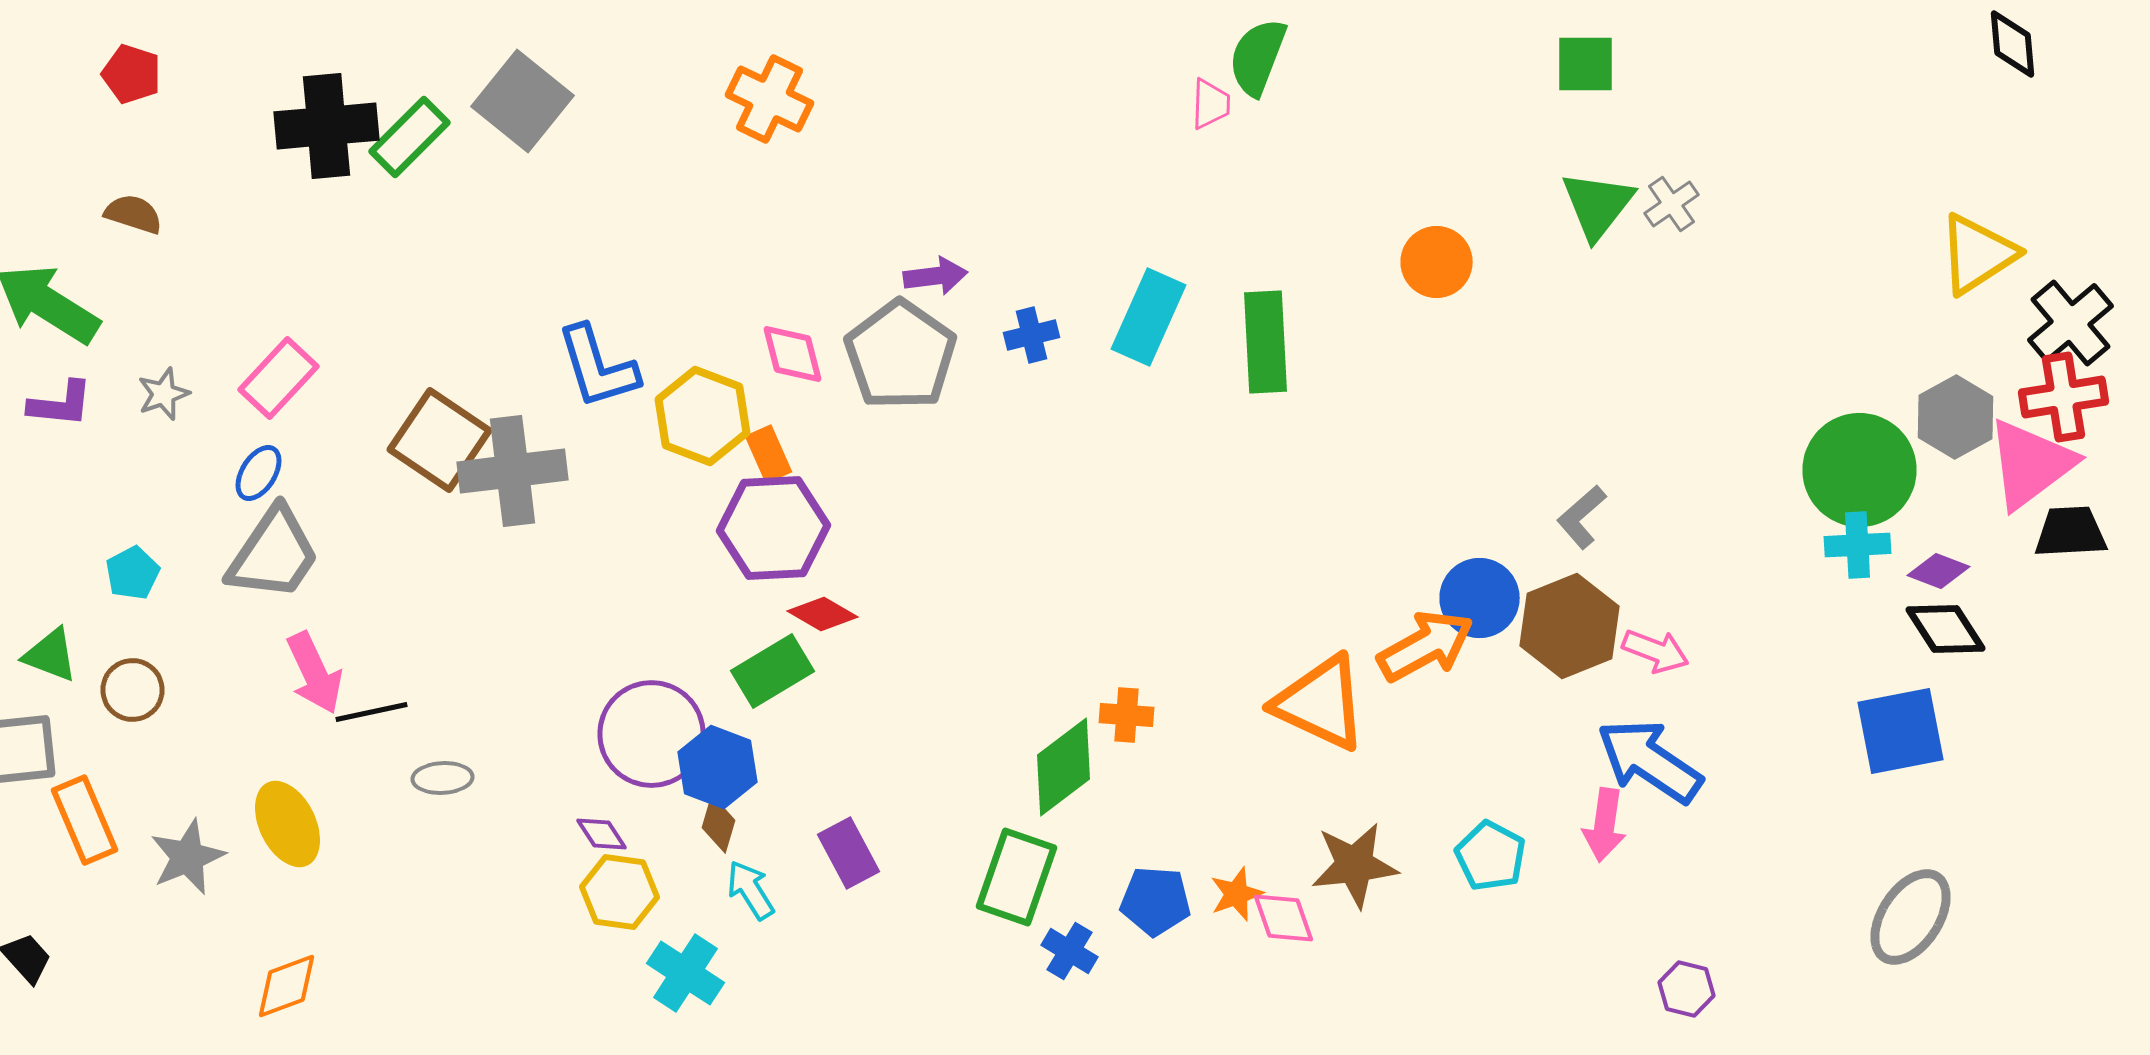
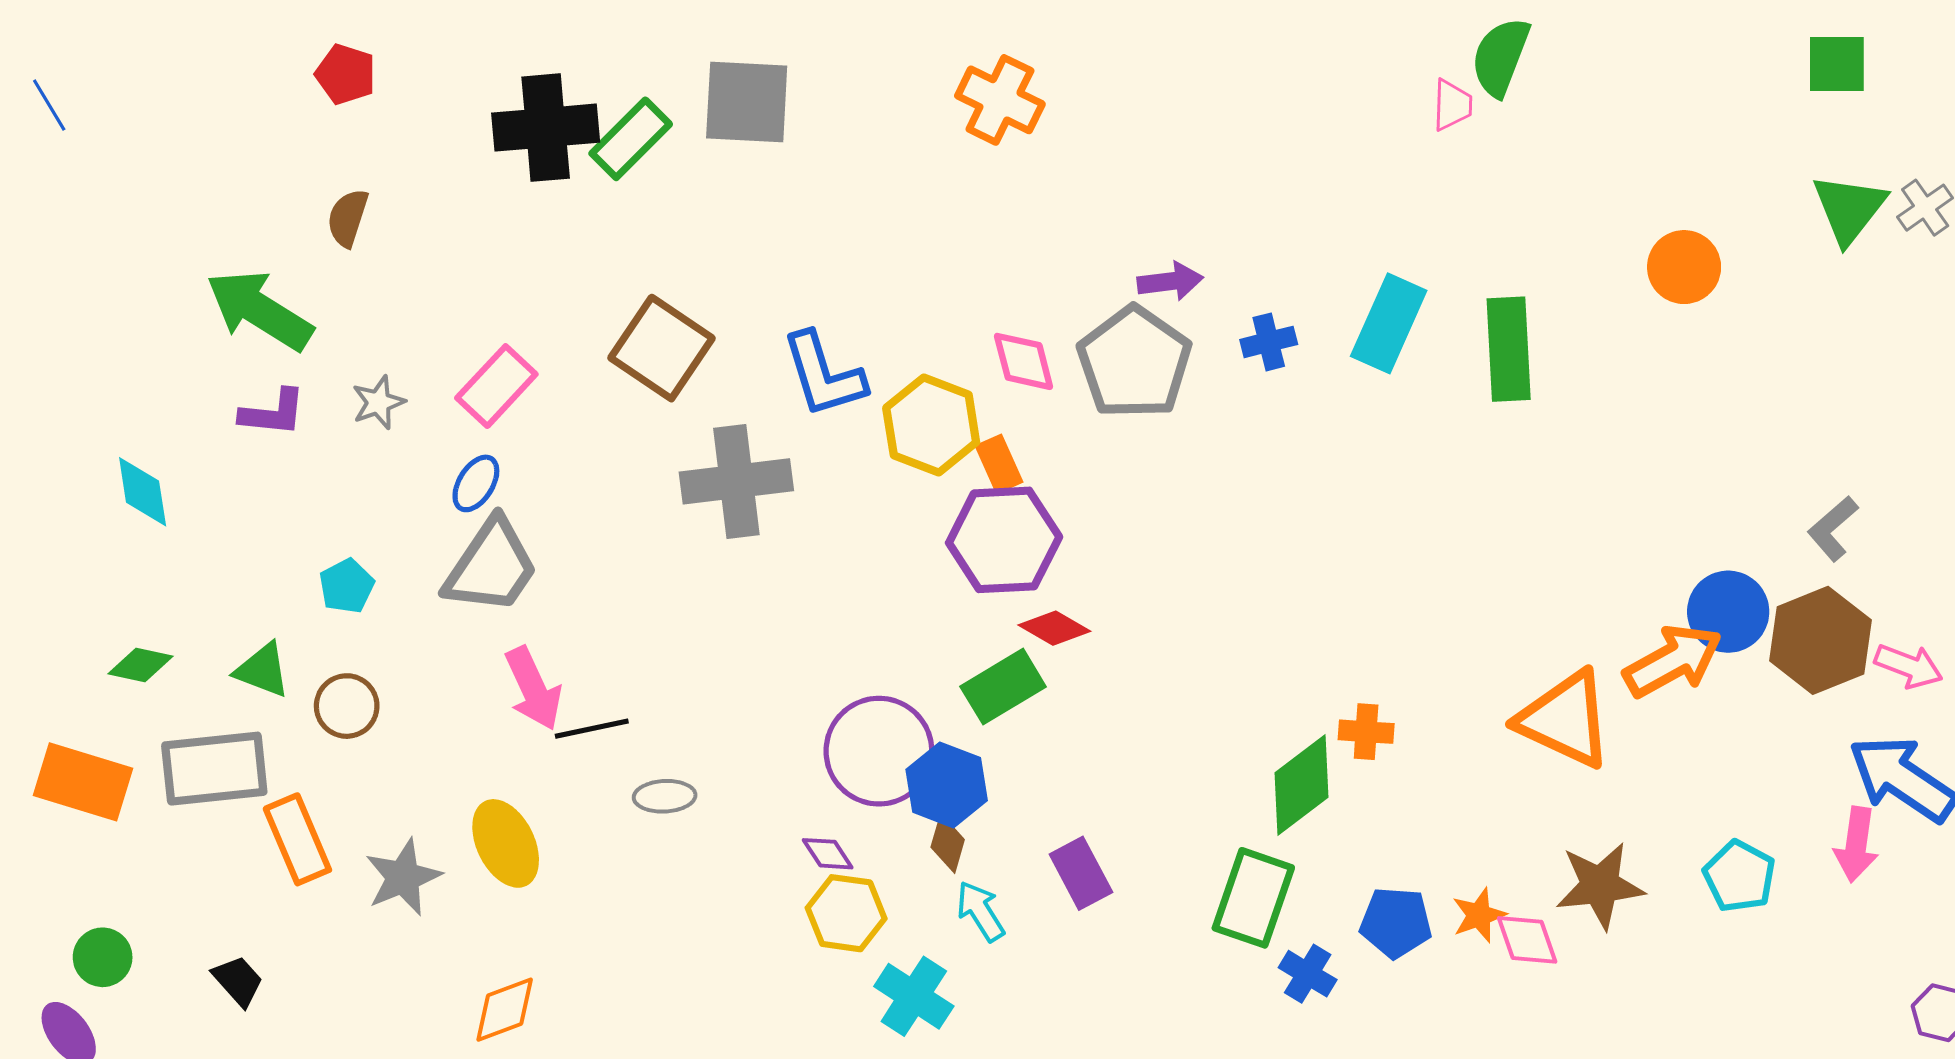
gray square: (522, 101) -> (747, 102), turned -36
brown semicircle: (134, 214) -> (348, 218), turned -90
brown square: (440, 440) -> (662, 348), moved

